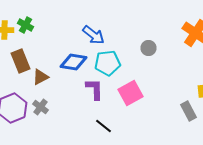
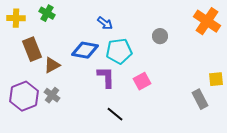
green cross: (26, 25) -> (47, 13), moved
blue arrow: (94, 35) -> (105, 23), size x0.7
pink square: (130, 93) -> (142, 81), size x0.7

